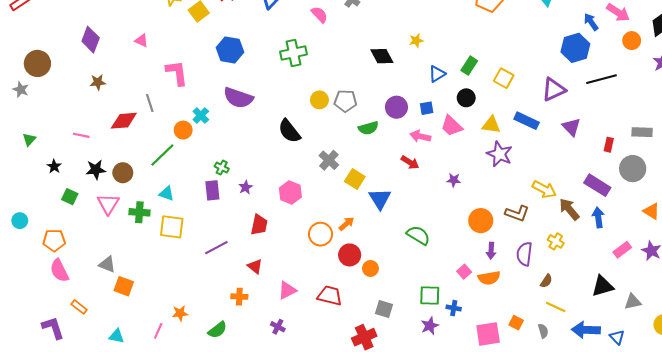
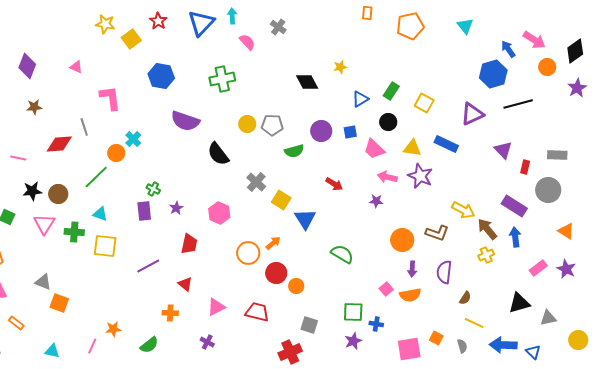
purple semicircle: (238, 98) -> (185, 121), moved
purple triangle: (571, 127) -> (503, 150), moved
pink arrow: (420, 136) -> (387, 177), moved
yellow cross: (556, 241) -> (486, 255), moved, turned 35

